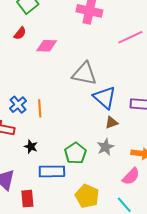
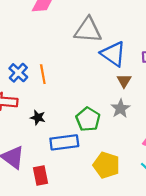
brown triangle: (112, 123) -> (124, 81), turned -32

